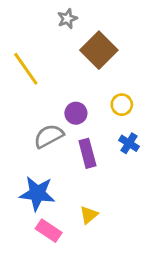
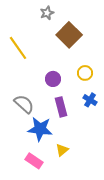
gray semicircle: (49, 136) -> (24, 104), moved, turned 70
blue star: (37, 193) -> (40, 129), moved

